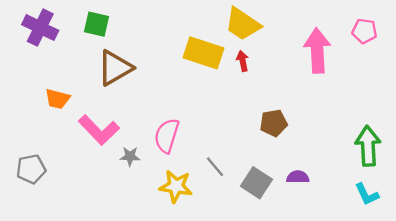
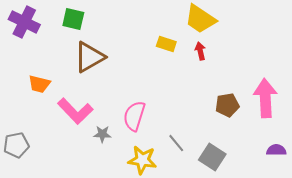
pink arrow: (317, 51) -> (265, 98), moved
yellow rectangle: (203, 53) -> (166, 44), size x0.6
purple semicircle: (298, 177) -> (276, 150), moved

